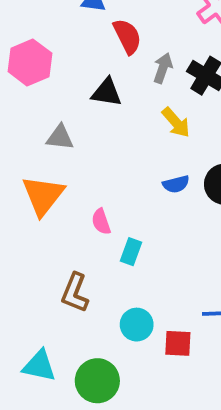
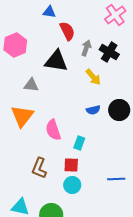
black triangle: (107, 92) -> (56, 61), size x1.4
pink semicircle: (101, 222) -> (53, 130), size x1.5
cyan rectangle: (131, 252) -> (79, 143), moved
red square: (178, 343) -> (71, 165), moved

